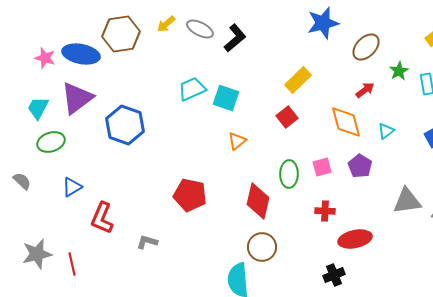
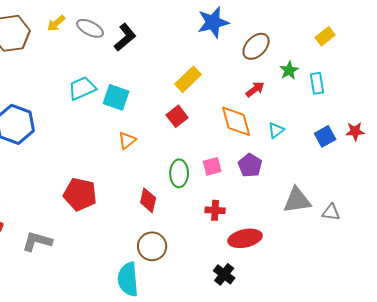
red diamond: (258, 201) -> (148, 200), size x0.7
gray L-shape: (147, 242) -> (37, 241), size x1.4
black cross: (334, 275) -> (224, 274), turned -30

